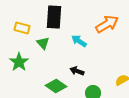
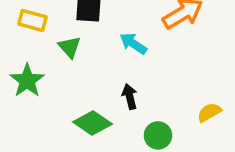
black arrow: (77, 71) -> (130, 97), turned 56

